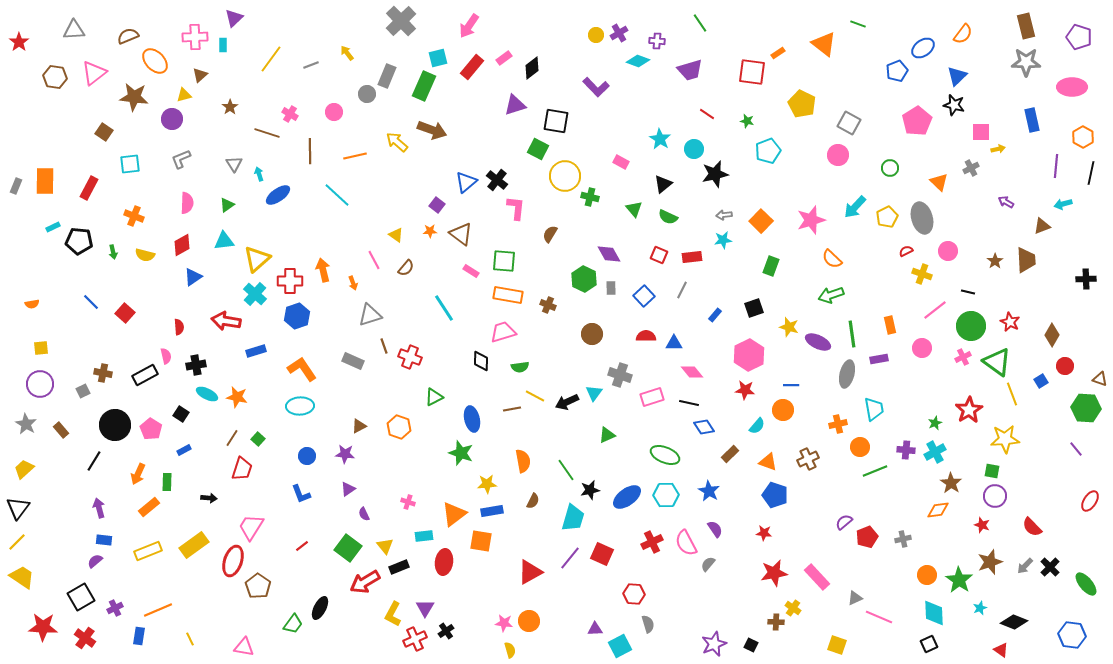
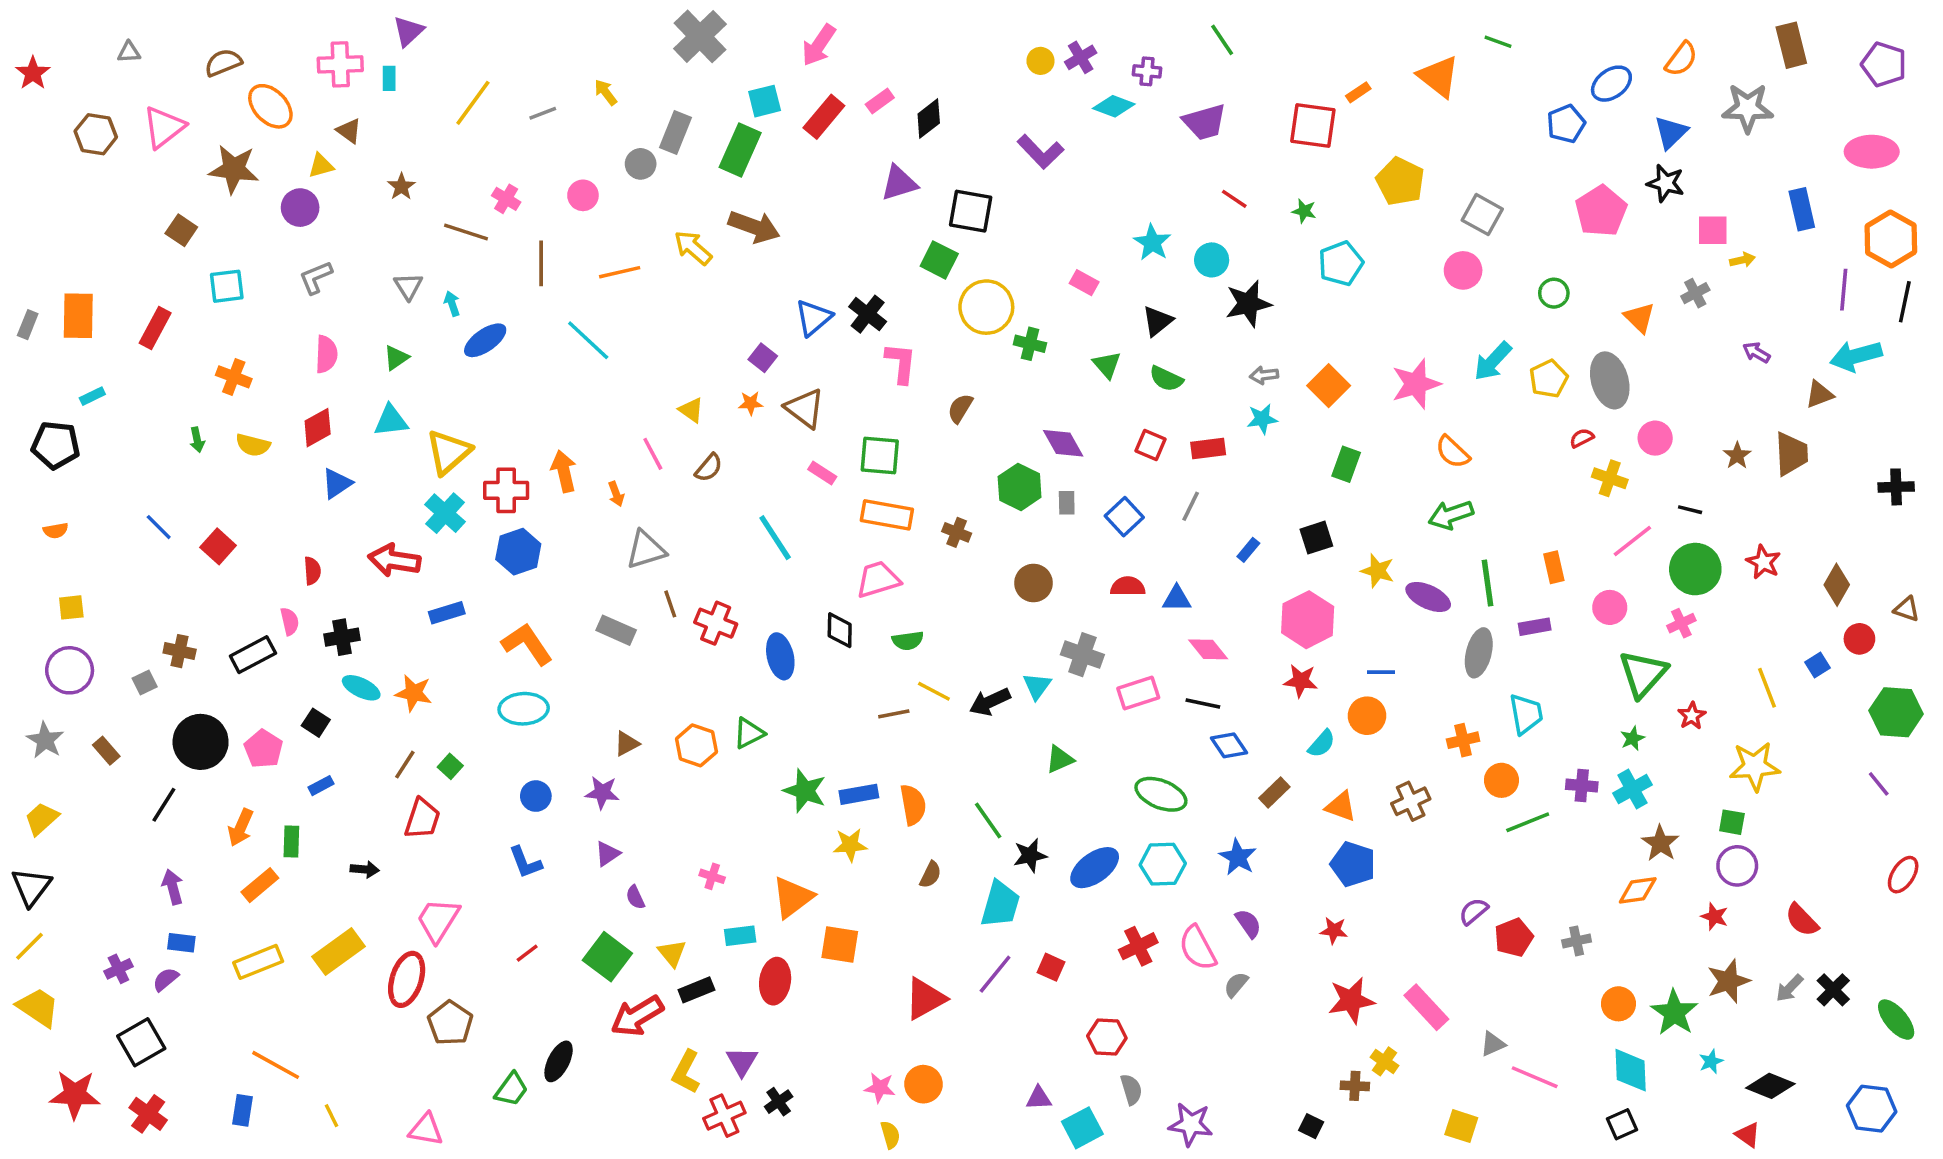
gray triangle: (74, 30) -> (129, 52), size x0.6
gray star: (1026, 62) -> (1748, 108), moved
brown triangle: (200, 75) -> (349, 131), turned -42
orange hexagon: (1083, 137) -> (1891, 239), size x1.4
cyan arrow: (1063, 204) -> (1856, 356), size x1.6
black pentagon: (79, 241) -> (56, 445), moved
green triangle: (997, 362) -> (1643, 674), moved, turned 36
brown triangle: (1100, 379) -> (1907, 609), moved
green triangle: (434, 397) -> (749, 733), moved
red star: (969, 410) -> (1692, 716), size x0.6
blue ellipse: (472, 419) -> (780, 656), moved
blue rectangle: (492, 511) -> (859, 794), moved
red square: (602, 554) -> (1051, 967), size x0.7
purple cross: (115, 608) -> (118, 969), moved
orange line: (158, 610) -> (276, 1065), turned 52
purple star: (714, 644) -> (1191, 1124), moved, turned 30

